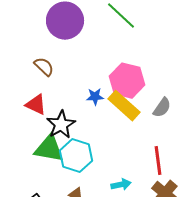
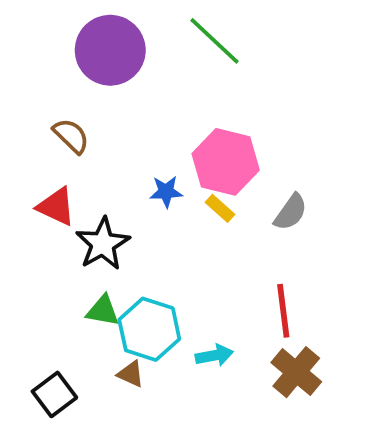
yellow rectangle: (124, 106) -> (220, 208), size x0.5
green triangle: (49, 149) -> (103, 311), moved, size x0.6
cyan hexagon: (76, 156) -> (149, 329), moved

